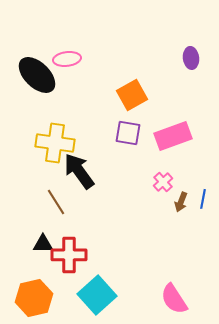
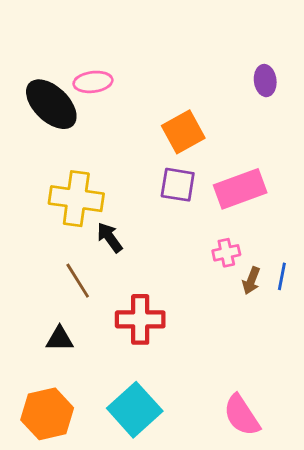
black arrow: (79, 171) -> (110, 237), size x0.6
pink cross: (163, 182) -> (226, 253), turned 30
red cross: (69, 255) -> (140, 319), moved

